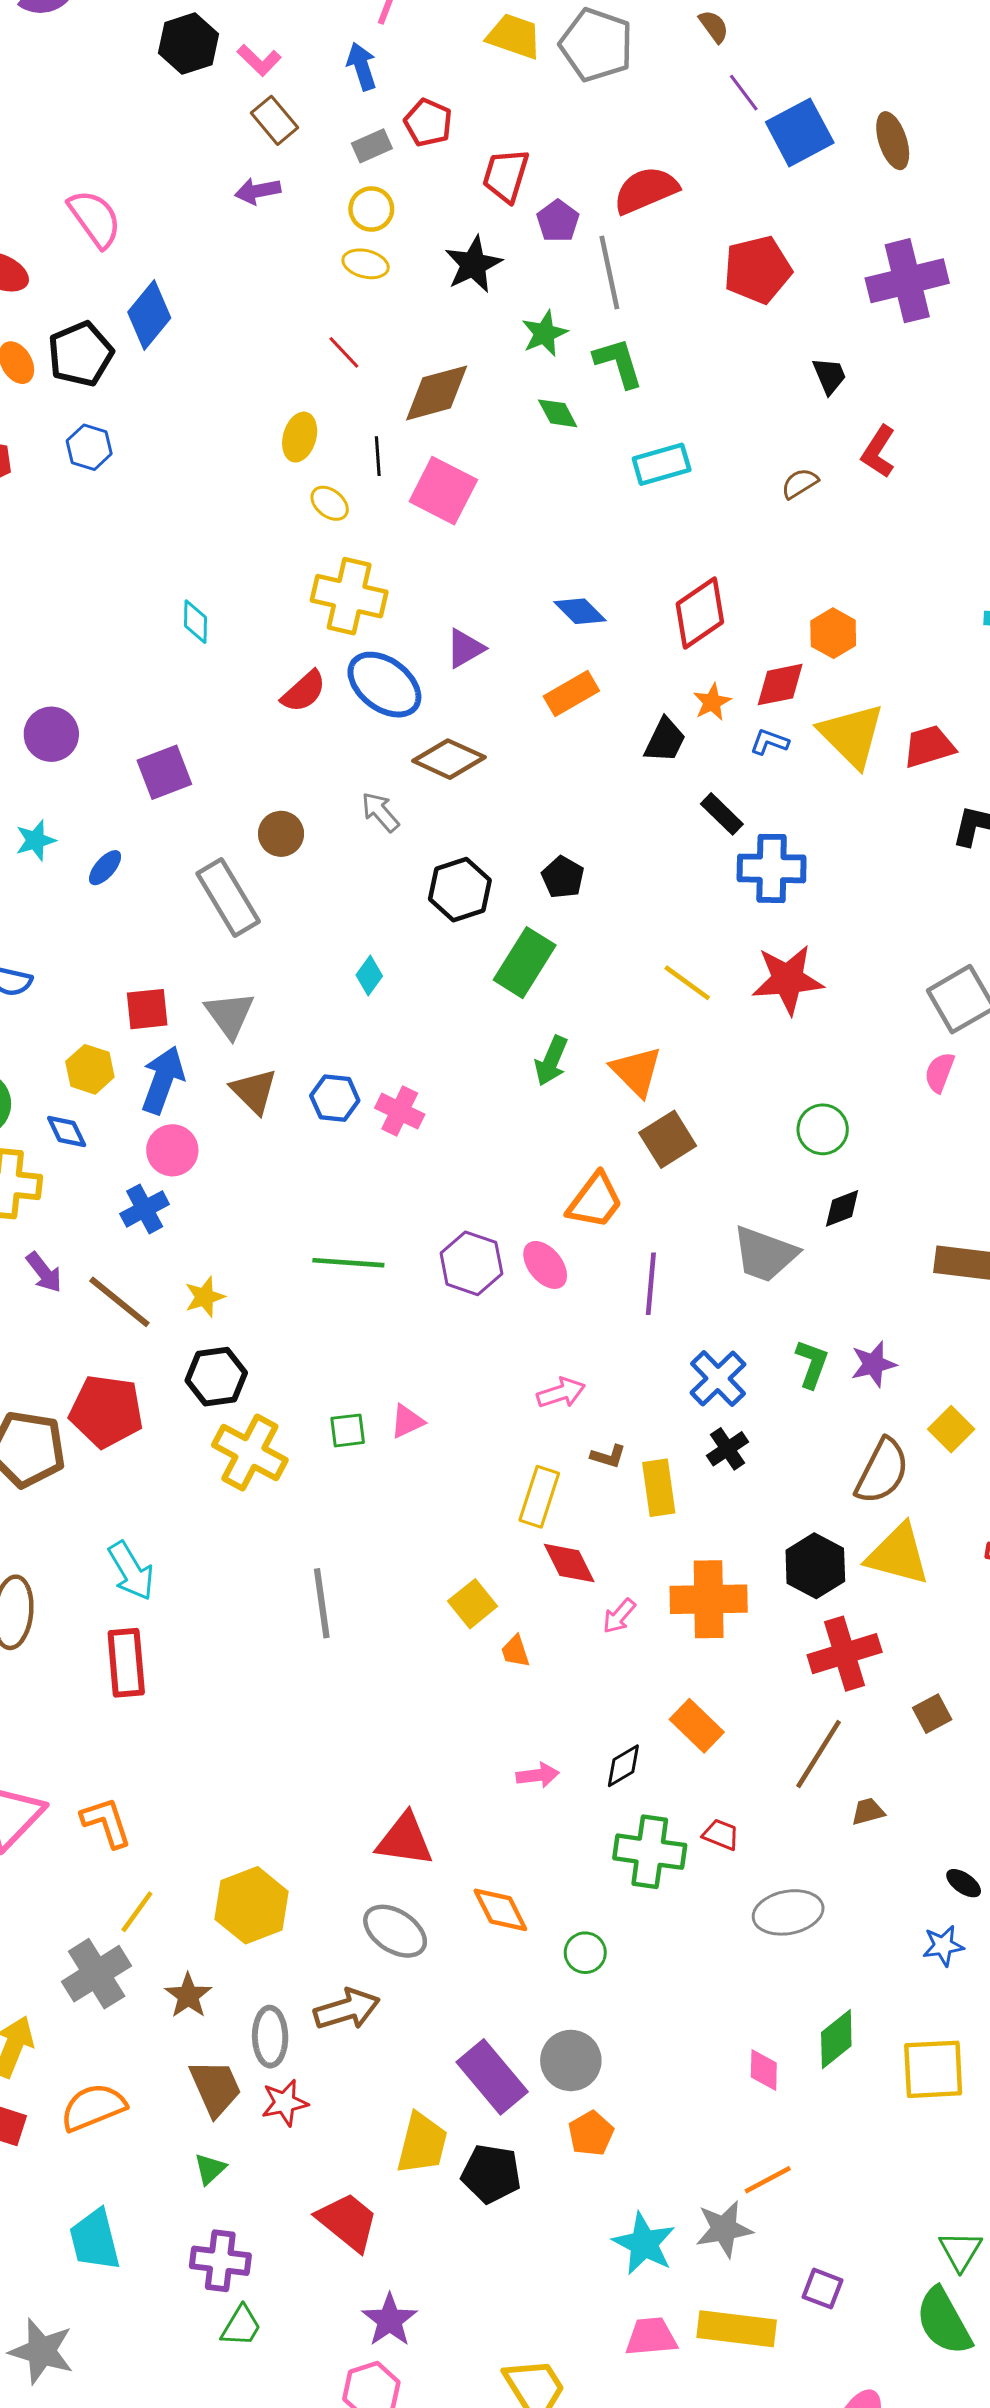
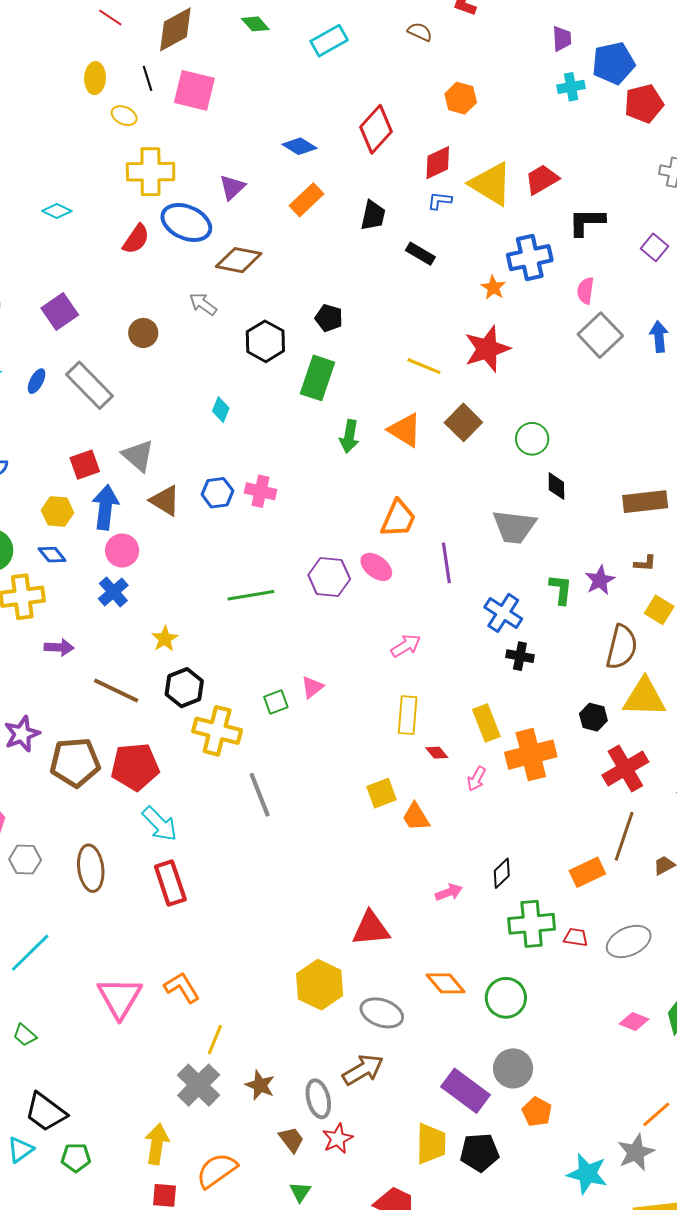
brown semicircle: (800, 483) -> (420, 32), turned 70
cyan diamond: (196, 622) -> (57, 211), turned -52
orange hexagon: (833, 633) -> (461, 98), moved
orange star: (712, 702) -> (493, 287), moved
blue cross: (772, 868) -> (530, 258), moved
gray rectangle: (228, 898) -> (90, 385), moved
pink semicircle: (939, 1072) -> (585, 291), moved
brown square: (668, 1139) -> (463, 422), moved
black diamond: (842, 1208) -> (556, 486), turned -56
purple arrow: (44, 1272) -> (59, 647), turned -36
brown line: (119, 1302) -> (116, 690), moved
red pentagon: (106, 1411) -> (135, 767), moved
black cross: (727, 1449) -> (520, 656), turned -32
brown L-shape: (608, 1456) -> (645, 563), moved
yellow rectangle: (659, 1488) -> (486, 723), moved
red diamond: (569, 1563) -> (437, 753), size x0.6
black hexagon: (815, 1566) -> (593, 717), size x0.7
gray line: (322, 1603) -> (260, 795), moved
yellow square: (473, 1604) -> (381, 793), turned 32
orange trapezoid: (515, 1651) -> (416, 817), size x1.4
orange rectangle: (697, 1726) -> (587, 872), moved, turned -56
red trapezoid: (721, 1835) -> (576, 937), moved
red triangle: (405, 1840) -> (371, 929), moved
yellow hexagon: (252, 1905) -> (320, 985), moved
green circle: (585, 1953) -> (506, 998), size x1.5
pink diamond: (764, 2070) -> (634, 1021), moved, turned -56
brown trapezoid: (215, 2088) -> (291, 1140), size x0.7

